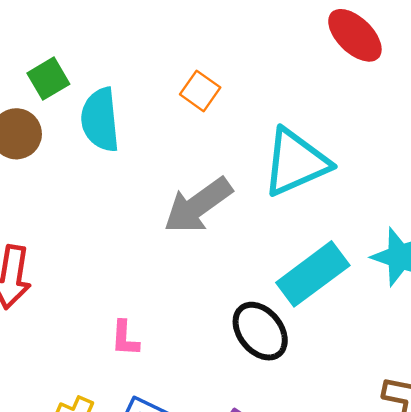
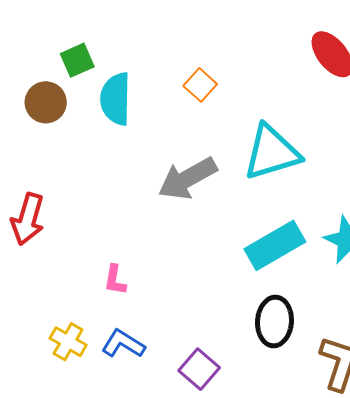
black ellipse: (260, 331) -> (274, 321), moved, turned 36

